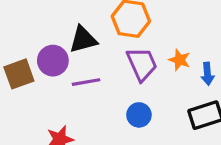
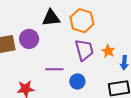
black triangle: (83, 39) -> (51, 18), moved
purple line: (86, 82) -> (54, 69), moved

